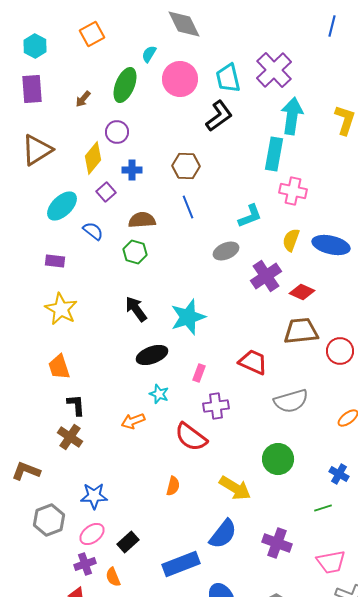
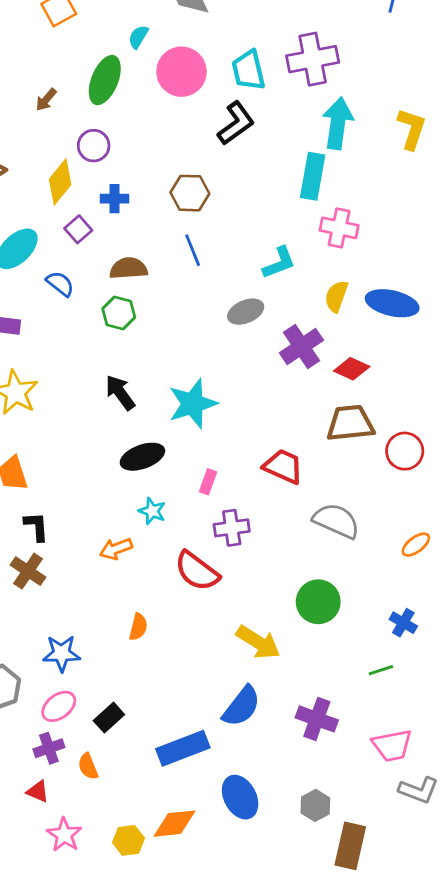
purple cross: (274, 70) -> (313, 59), turned 33
gray semicircle: (291, 401) -> (336, 521), turned -140
orange semicircle: (173, 486) -> (138, 627), moved

